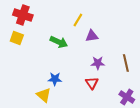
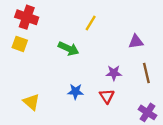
purple triangle: (92, 36) -> (136, 42), moved
blue star: (55, 79) -> (75, 92), moved
yellow triangle: (44, 95) -> (31, 102), moved

